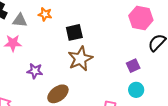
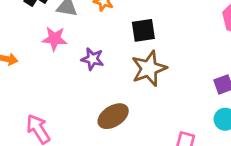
purple star: (35, 71) -> (92, 59), moved

